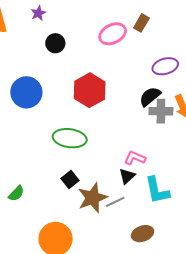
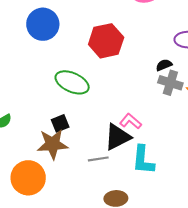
black semicircle: (150, 96) -> (164, 65), size x0.7
black triangle: (127, 176) -> (118, 137), size x1.6
brown star: (93, 198) -> (53, 144), moved

